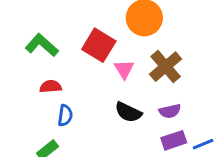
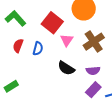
red semicircle: (51, 87) -> (18, 46), turned -72
blue semicircle: (65, 115) -> (38, 49), moved
purple rectangle: (174, 140) -> (93, 90), turned -35

